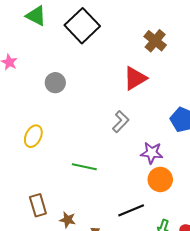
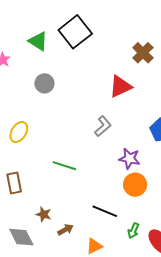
green triangle: (36, 16) -> (38, 41), moved
brown rectangle: (38, 205) -> (14, 183), moved
black line: (131, 210) -> (105, 211), turned 40

